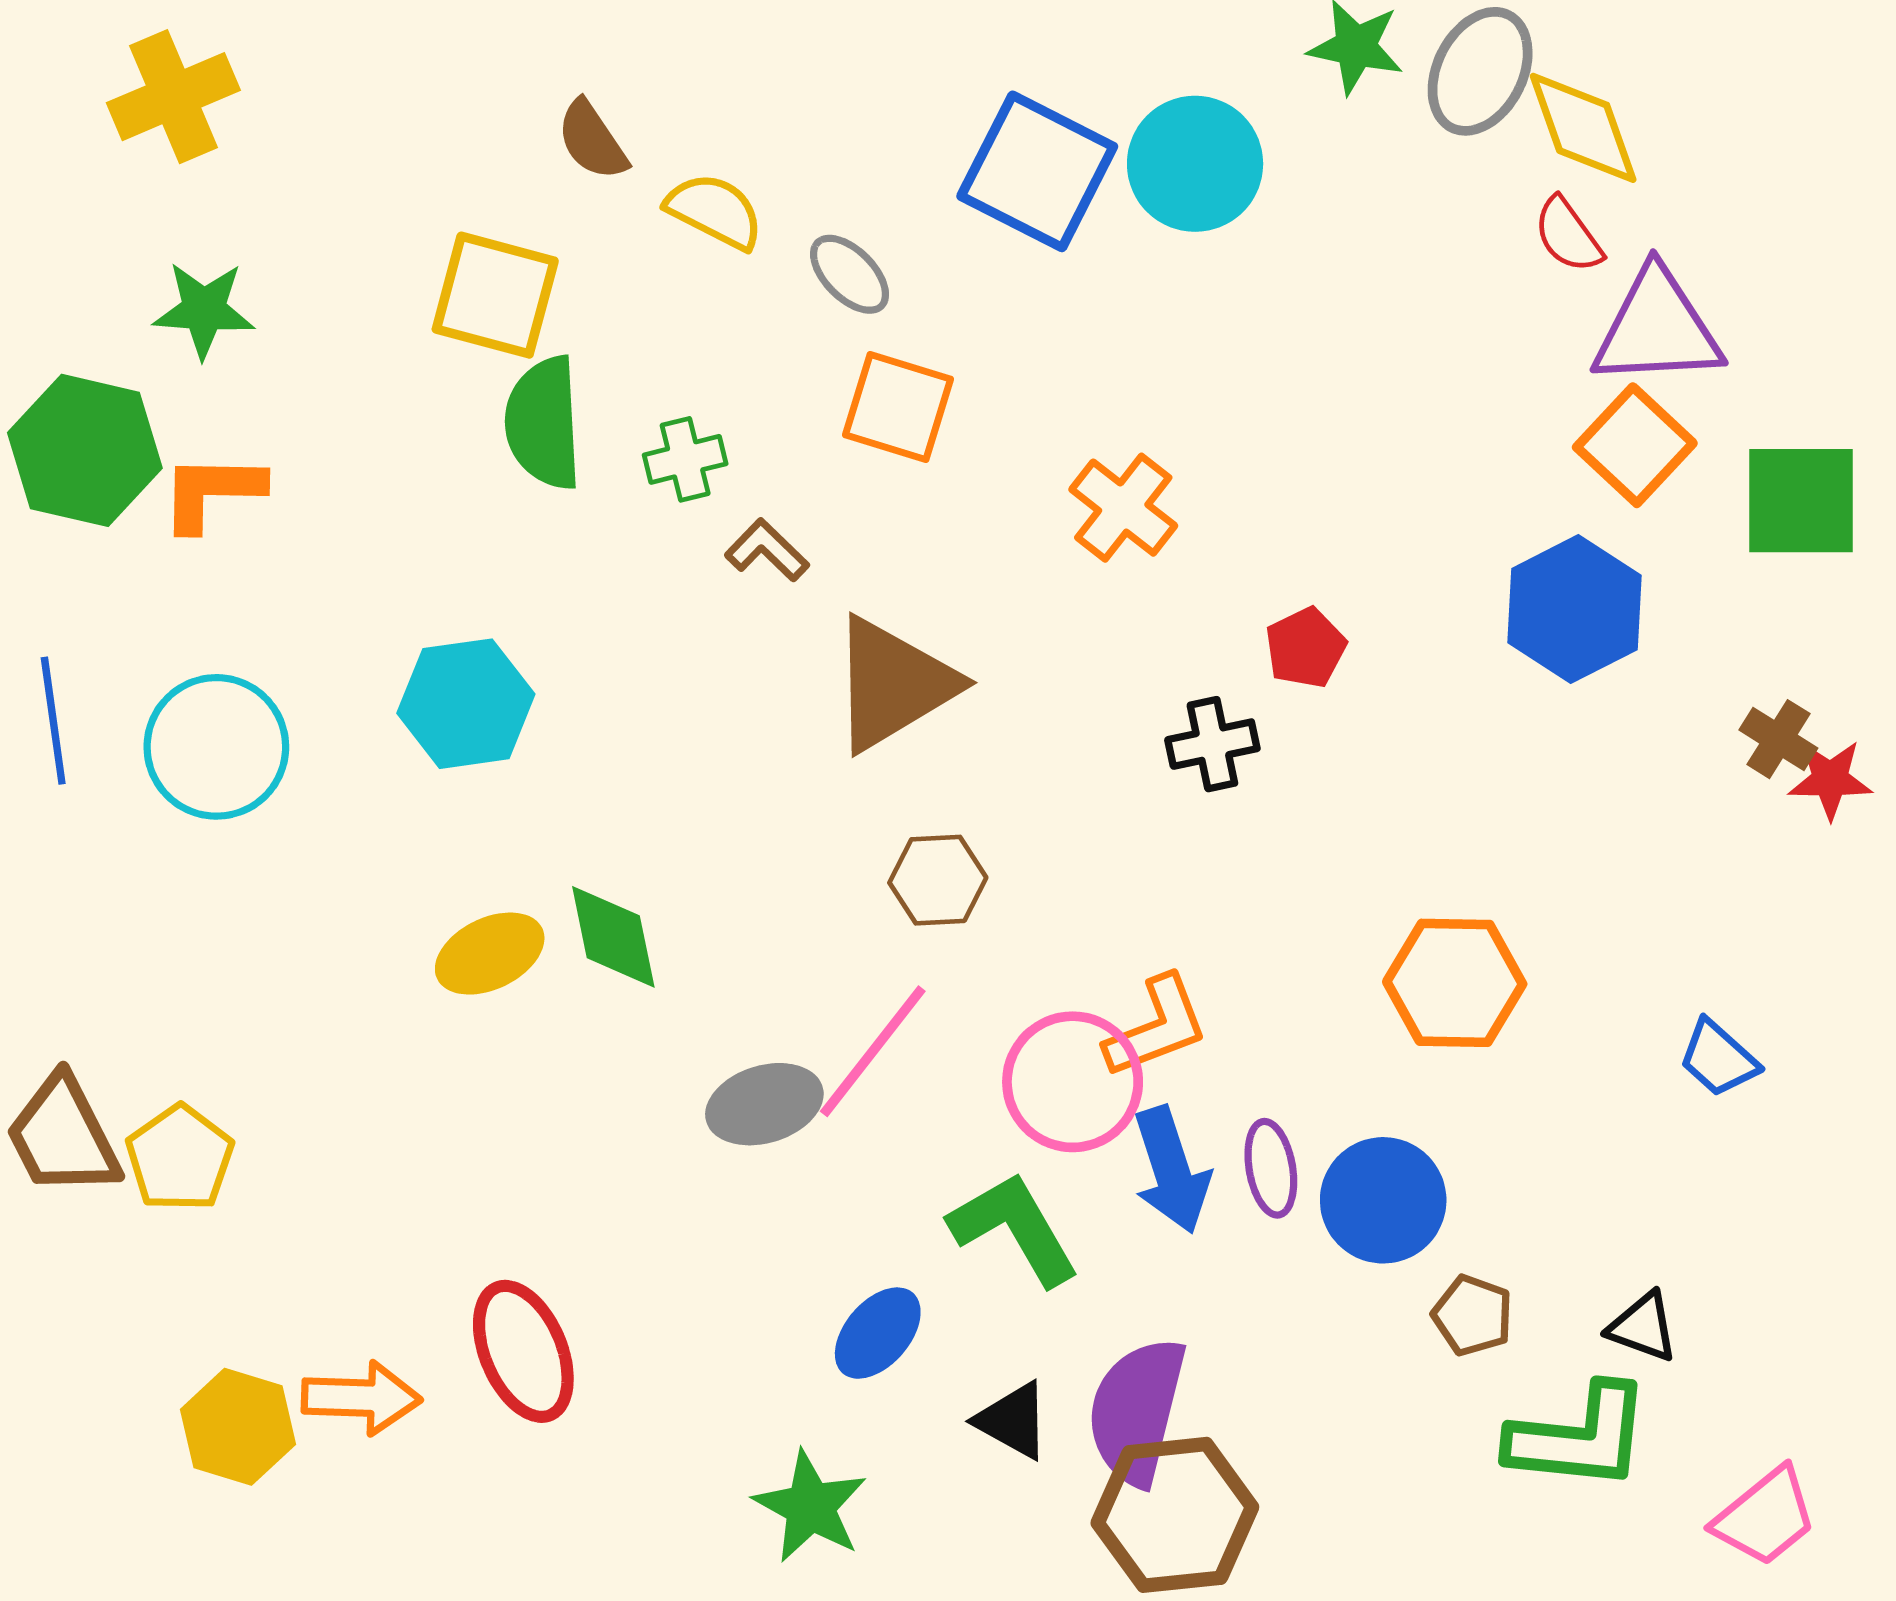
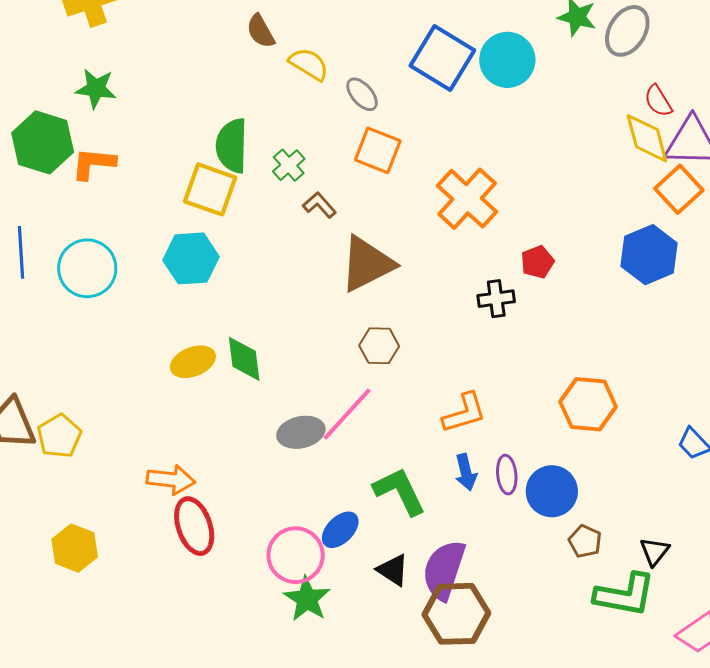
yellow diamond: (1583, 128) -> (647, 138), moved
yellow square: (495, 295) -> (210, 189), moved
green cross: (685, 459) -> (289, 165), turned -32
orange cross: (1123, 508) -> (467, 199), size x1.4
pink circle: (1073, 1082) -> (296, 555), moved
blue arrow: (1171, 1170) -> (466, 472), size x0.7
black triangle: (1643, 1327) -> (654, 551), turned 44
orange arrow: (361, 1398) -> (171, 480), moved

